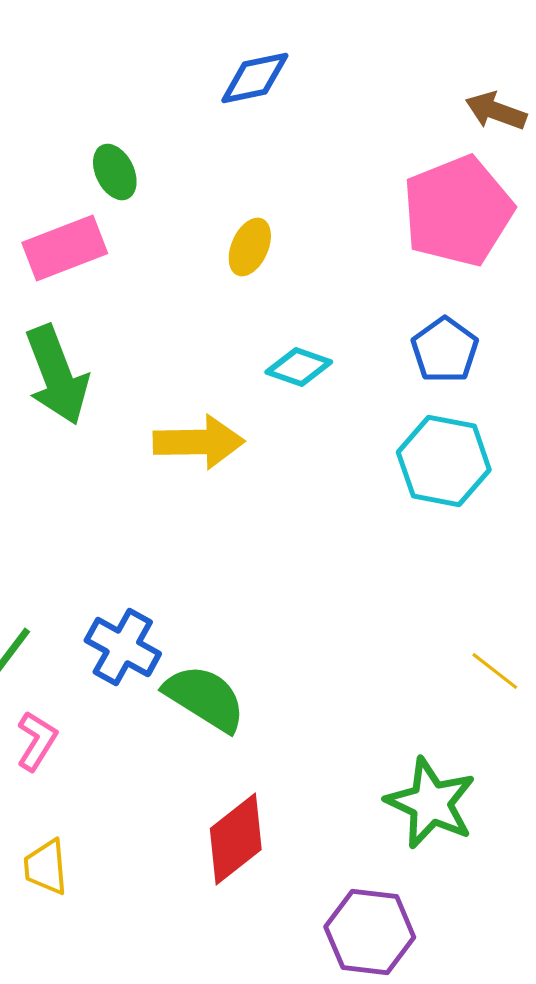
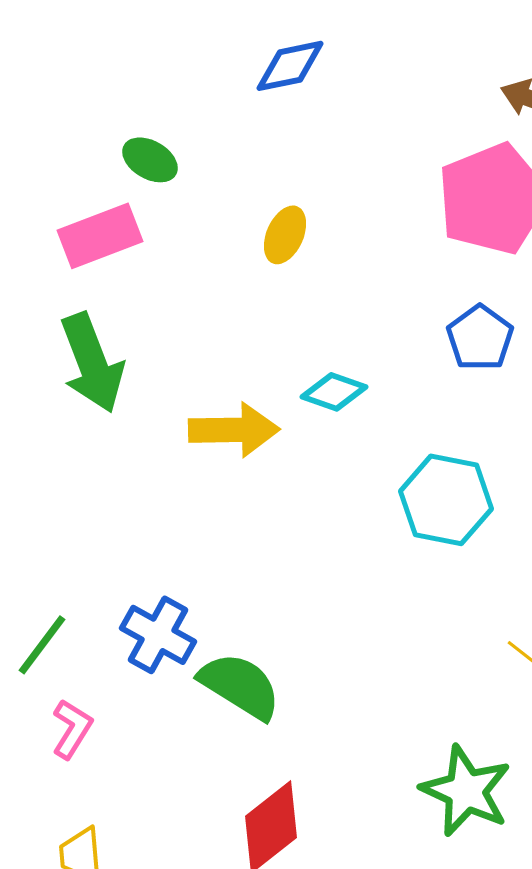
green ellipse: (115, 172) -> (150, 160), turned -34
cyan diamond: (299, 367) -> (334, 392), moved
cyan hexagon: (444, 461) -> (446, 500), moved

